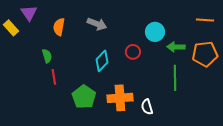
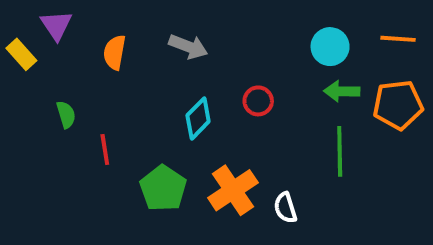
cyan circle: (155, 32) -> (330, 47), moved
green semicircle: (47, 56) -> (66, 115), moved
orange cross: (120, 98) -> (233, 190), turned -30

